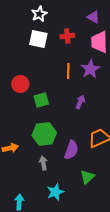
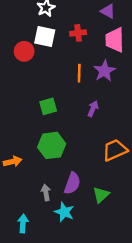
red circle: (20, 84) -> (24, 51), moved
purple semicircle: (71, 150) -> (72, 183), moved
gray arrow: (43, 163) -> (46, 193), moved
cyan star: (55, 192) -> (64, 212), turned -30

